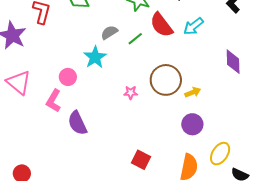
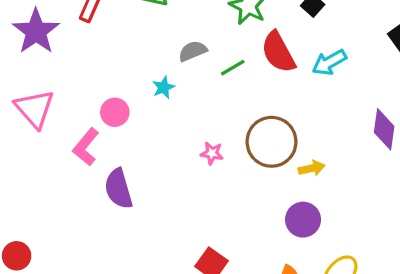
cyan star: (95, 57) -> (164, 87), size x0.6

